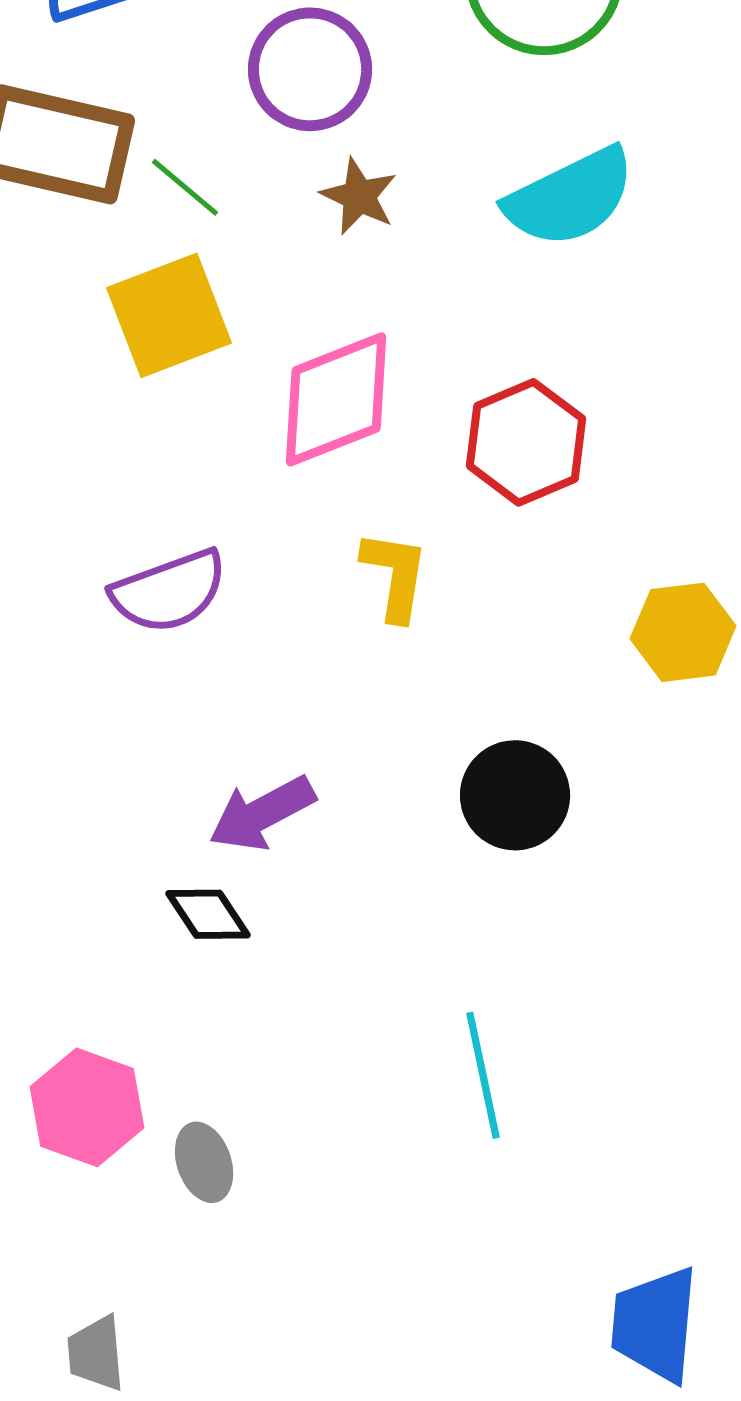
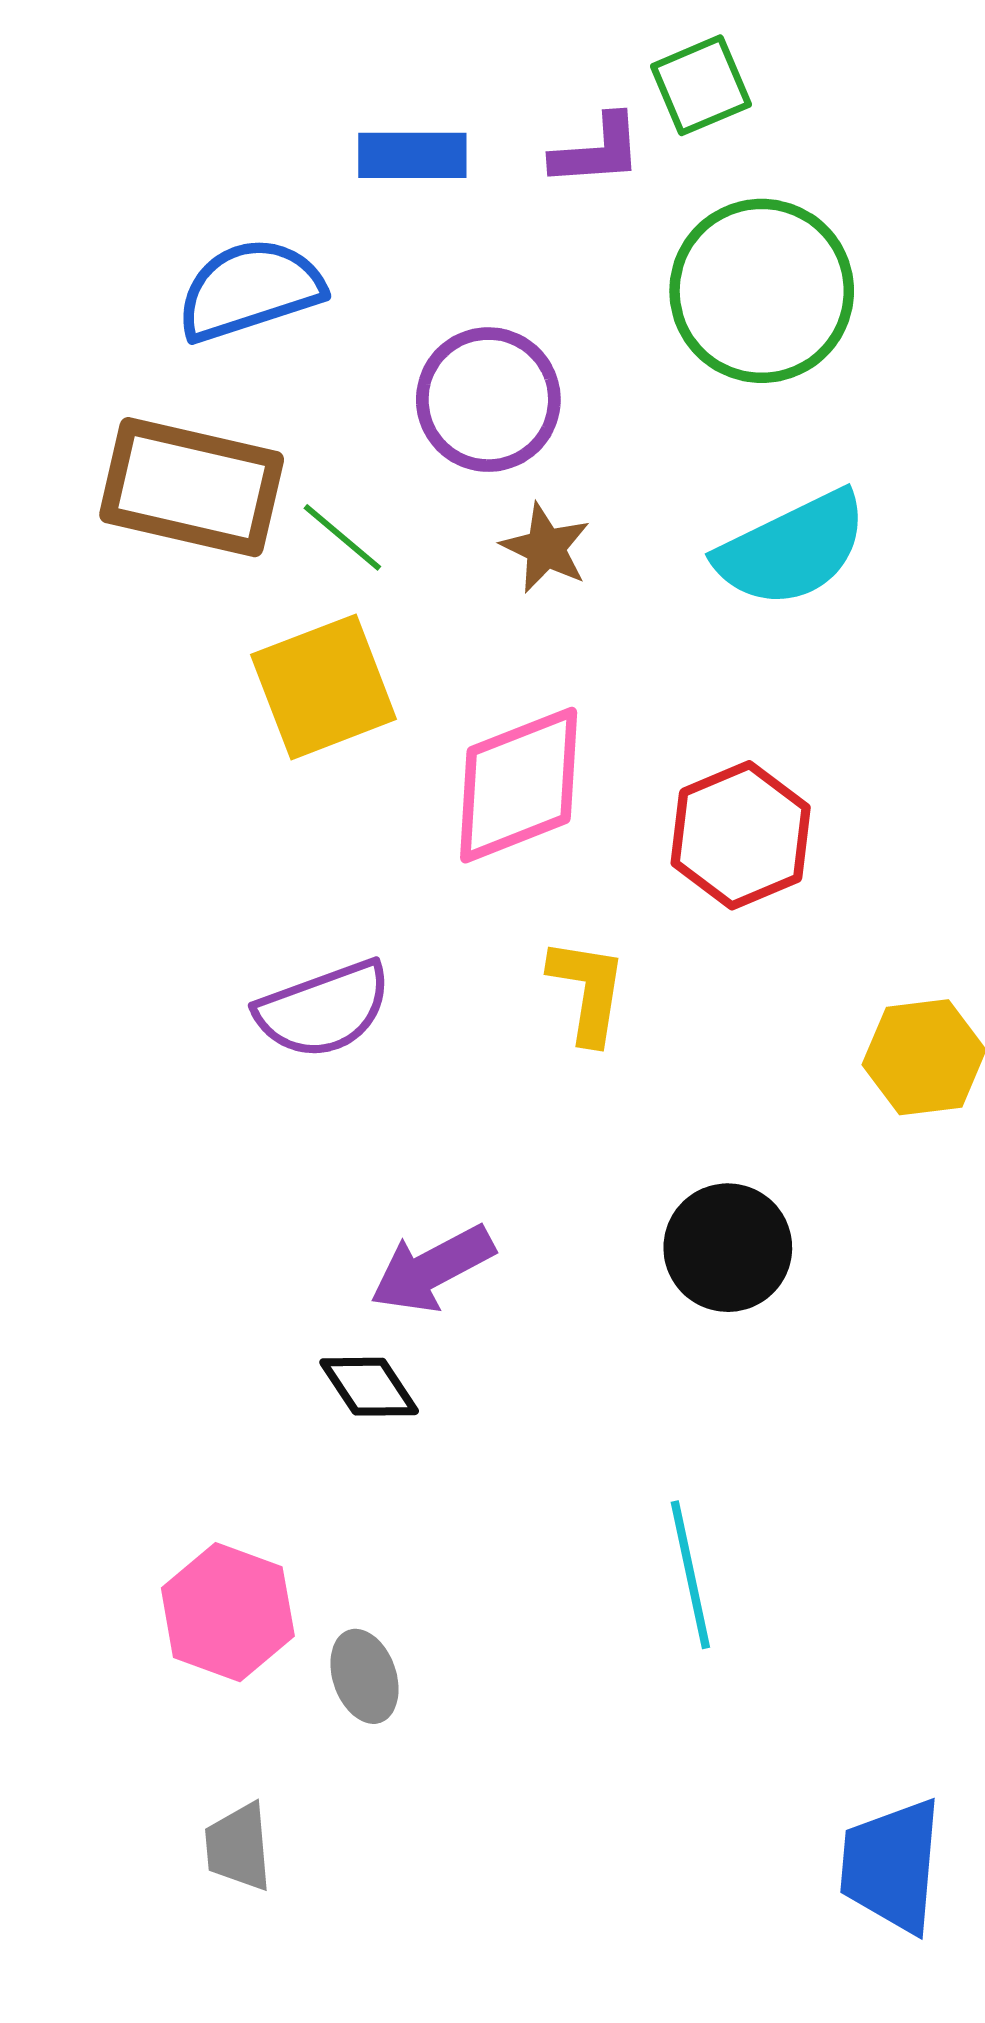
gray trapezoid: (96, 1353) -> (238, 1847), moved

